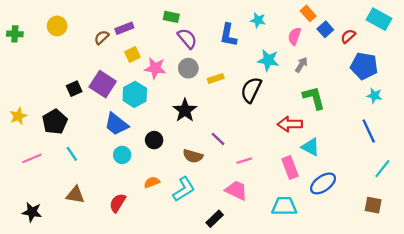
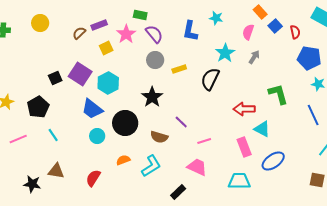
red semicircle: (348, 36) -> (295, 32), turned 120
cyan star: (268, 60) -> (225, 53), turned 30
pink star: (155, 68) -> (126, 34), moved, turned 30
green L-shape: (314, 98) -> (278, 94), moved
black circle: (154, 140) -> (125, 123), size x1.6
black star: (32, 212) -> (32, 184), moved

